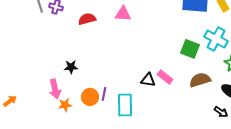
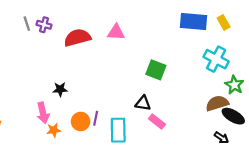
red semicircle: (87, 19) -> (77, 38), size x1.4
green square: (190, 49) -> (156, 70), moved
pink rectangle: (165, 77) -> (157, 122), moved
brown semicircle: (200, 80) -> (217, 103), moved

